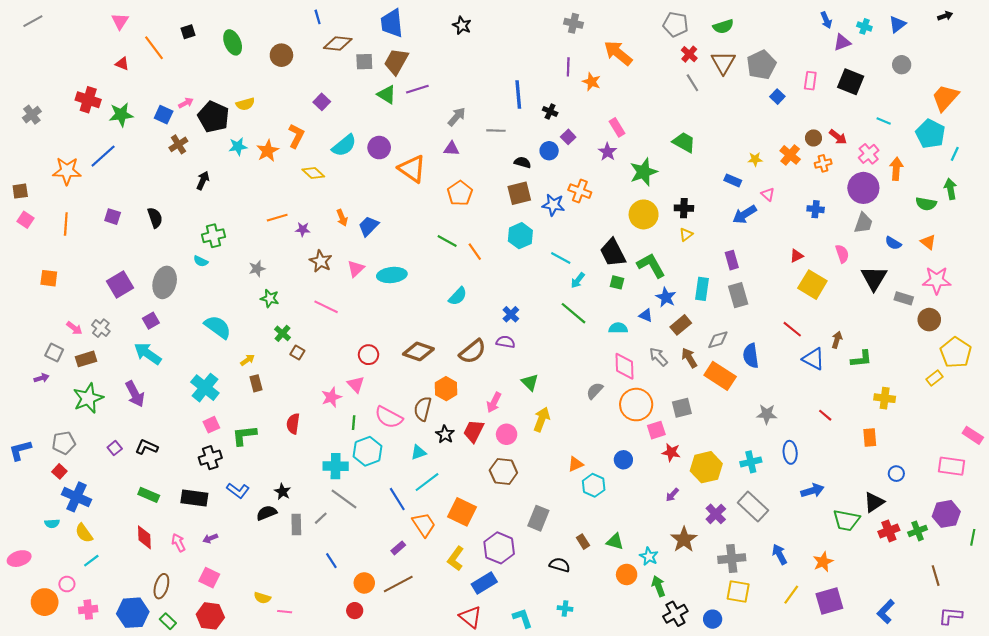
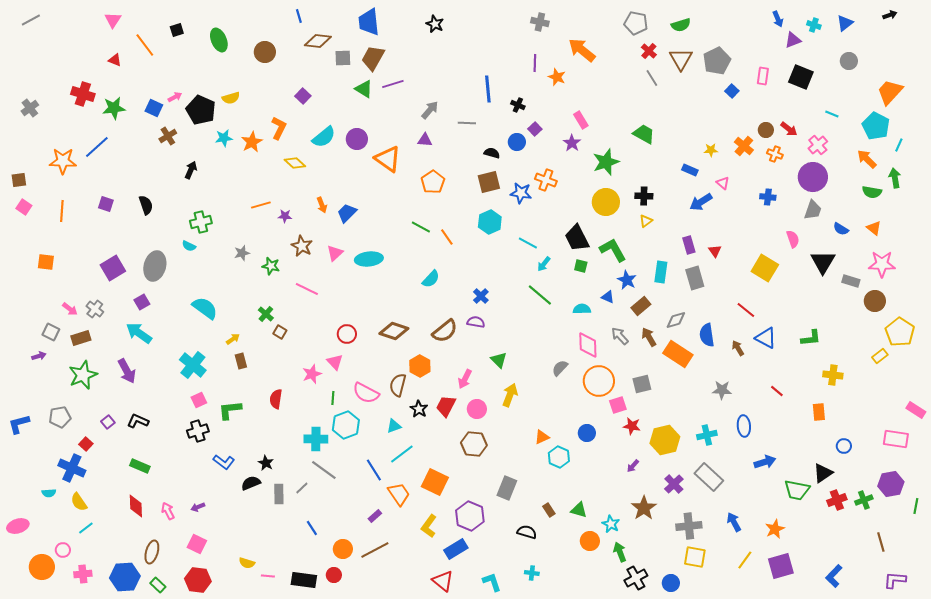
orange cross: (823, 163) -> (775, 154), turned 35
orange arrow: (896, 169) -> (867, 159), moved, turned -50
red triangle: (797, 256) -> (715, 251), moved, turned -40
green star: (270, 298) -> (271, 266), moved
brown arrow: (837, 340) -> (738, 348), moved, turned -49
red square: (59, 471) -> (86, 444), moved
black rectangle: (194, 498) -> (304, 580), moved

